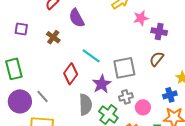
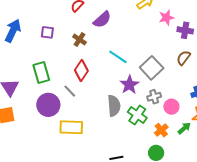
purple semicircle: (77, 18) -> (102, 20), turned -102
gray square: (124, 68) -> (152, 68), turned -30
red diamond: (71, 74) -> (81, 70), moved
gray line: (43, 96) -> (70, 91), moved

